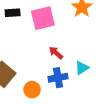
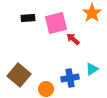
red arrow: (56, 53) -> (73, 39), moved

